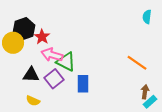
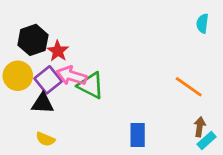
yellow circle: (13, 43) -> (18, 76), moved
purple square: (54, 79) -> (48, 80), moved
blue rectangle: (83, 84) -> (138, 135), moved

